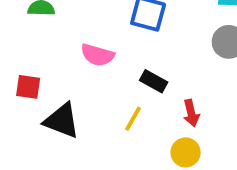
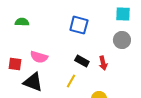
pink semicircle: (97, 55) -> (39, 57), moved
red arrow: (191, 113) -> (103, 63), moved

